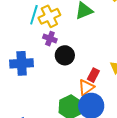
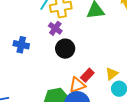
blue cross: (22, 63) -> (21, 45), size x0.7

